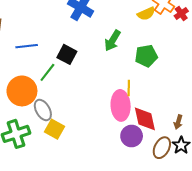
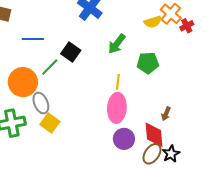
yellow line: (129, 88) -> (118, 82), moved
red diamond: (145, 119) -> (154, 135), moved
brown arrow: (178, 122) -> (166, 114), moved

